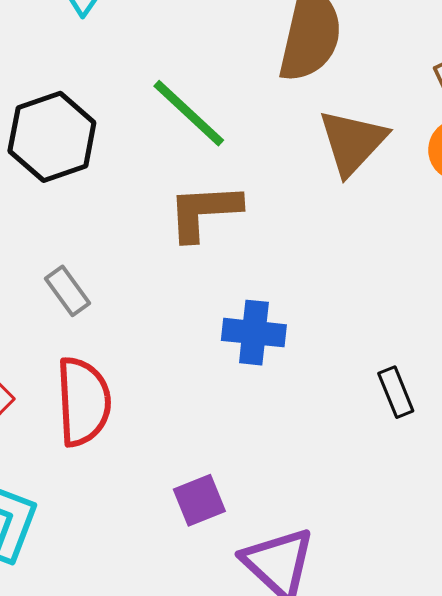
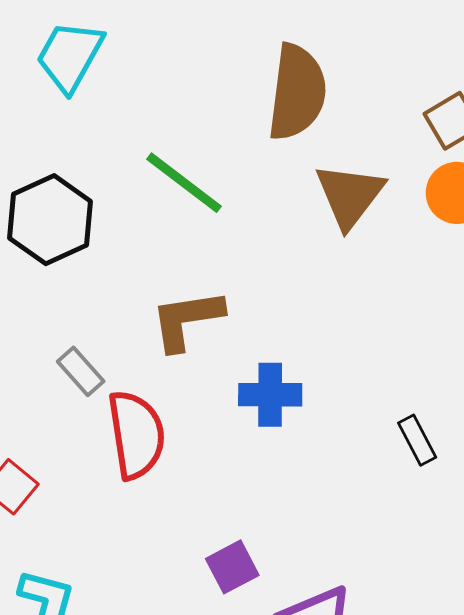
brown L-shape: (204, 212) -> (187, 320), moved
red semicircle: (83, 402) -> (136, 435), moved

